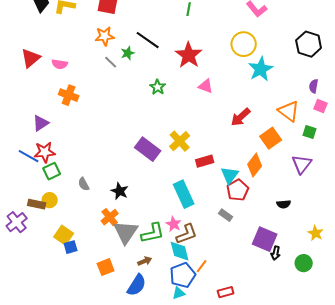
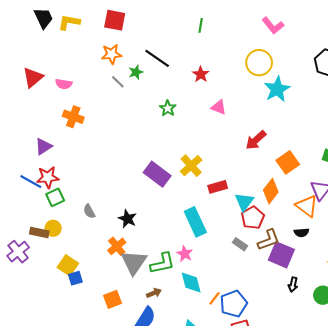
red star: (189, 55) -> (201, 74), size x0.6
orange triangle: (289, 111) -> (307, 206), moved
brown L-shape: (187, 234) -> (269, 240), moved
purple square: (265, 239) -> (281, 255), moved
blue pentagon: (183, 275) -> (234, 304), moved

